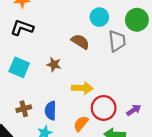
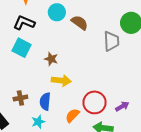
cyan circle: (99, 17) -> (57, 12), moved
brown semicircle: (80, 42) -> (80, 23), moved
cyan square: (19, 67) -> (21, 48), moved
yellow arrow: (82, 88) -> (61, 81), moved

